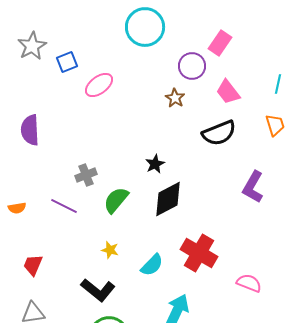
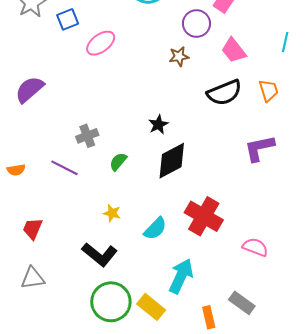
brown star: (175, 98) -> (179, 56), turned 30
orange trapezoid: (275, 125) -> (269, 91), moved
purple semicircle: (30, 130) -> (30, 89), turned 52
purple L-shape: (253, 187) -> (259, 148), turned 48
green semicircle: (116, 200) -> (118, 162), size x0.7

